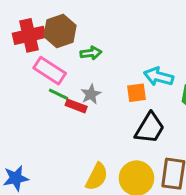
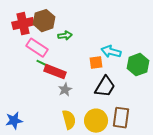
gray star: (91, 94) -> (65, 90), moved
red rectangle: (76, 106) -> (55, 72), size x1.5
yellow semicircle: (97, 177) -> (69, 120), turned -42

